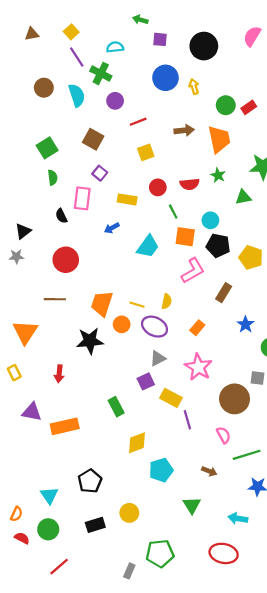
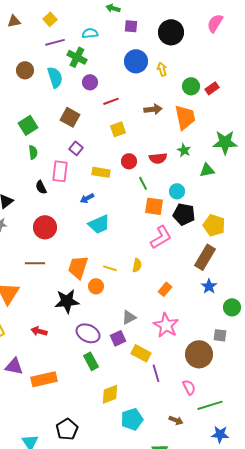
purple line: (77, 57) -> (55, 42), turned -72
cyan trapezoid: (148, 247) -> (99, 224), moved, turned 30
brown rectangle: (224, 293) -> (205, 257), moved, size x1.4
purple ellipse: (155, 327) -> (88, 333), moved
red arrow: (59, 374) -> (39, 331), turned 98

